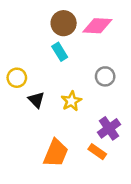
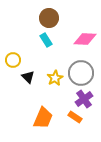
pink diamond: (97, 26) -> (85, 39), moved
gray circle: (105, 76) -> (81, 73), moved, size x1.6

